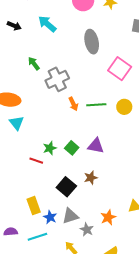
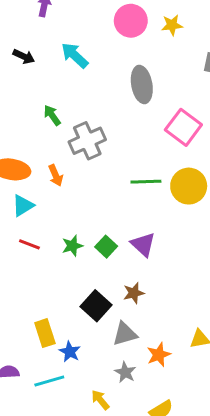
orange arrow: (73, 104) -> (56, 175), moved
yellow circle: (124, 107) -> (189, 186), size x1.5
cyan triangle: (17, 123) -> (23, 206), turned 35
purple triangle: (96, 146) -> (143, 244), turned 30
red line: (36, 161) -> (29, 244), moved
gray triangle: (70, 216) -> (125, 334), moved

